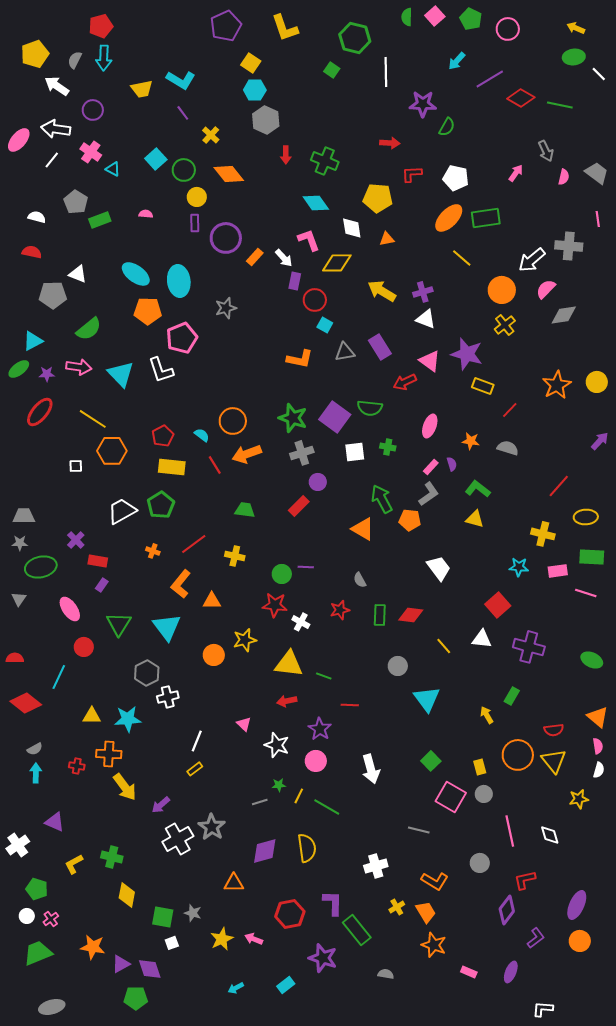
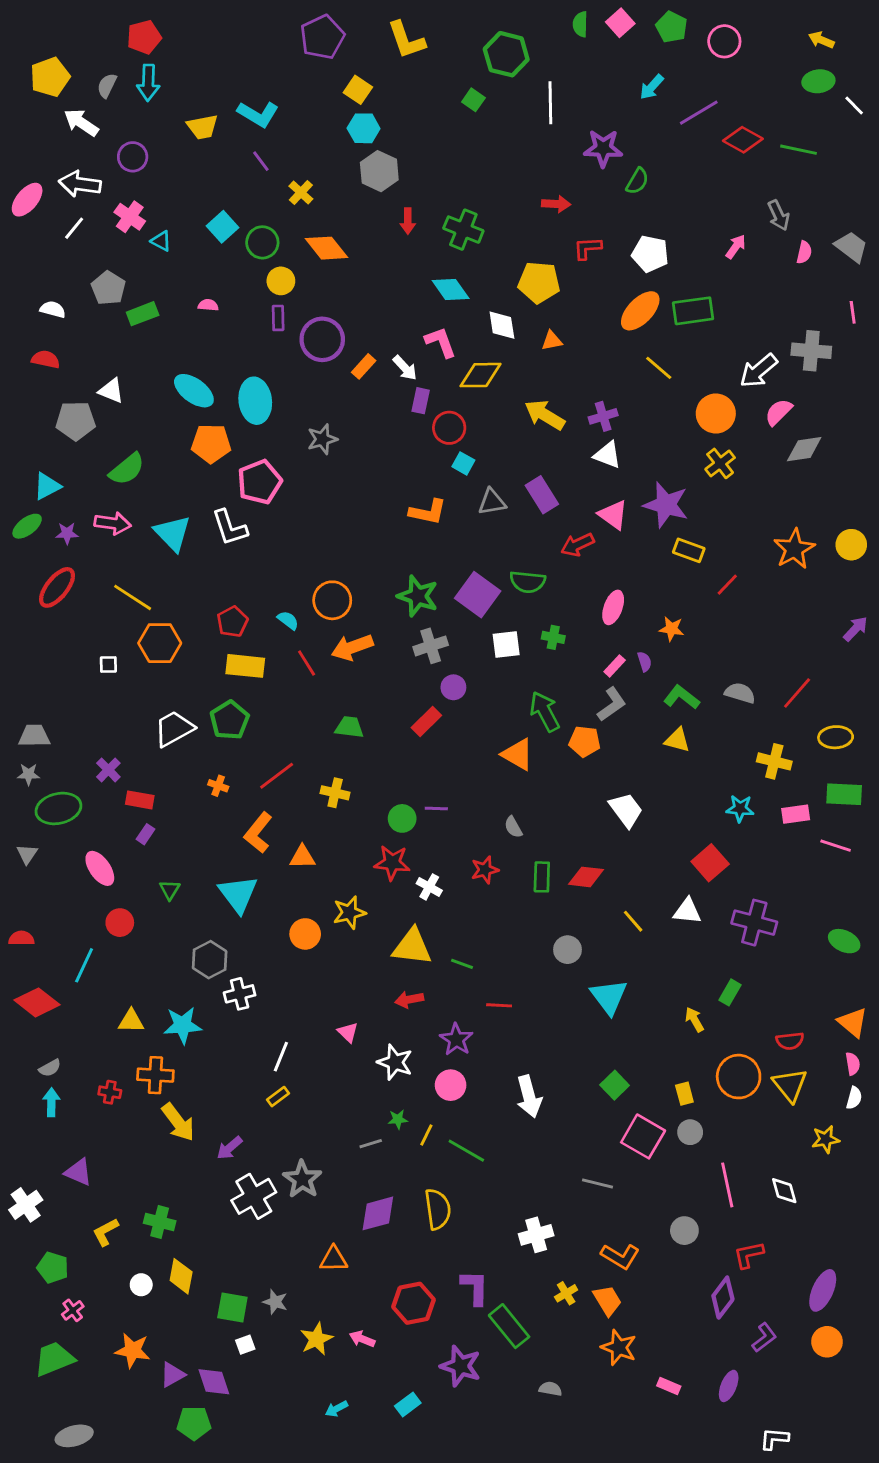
gray semicircle: (508, 448) -> (740, 693), moved
green triangle: (119, 624) -> (170, 890), size x0.6
white circle: (27, 916) -> (141, 1285), moved

